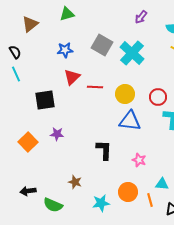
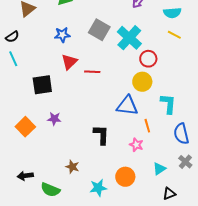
black semicircle: (15, 52) -> (12, 37), turned 88
yellow circle: (125, 94) -> (142, 82), moved
red circle: (158, 97) -> (148, 59), moved
cyan triangle: (162, 184) -> (159, 169), turned -40
orange line: (150, 200) -> (147, 126), moved

